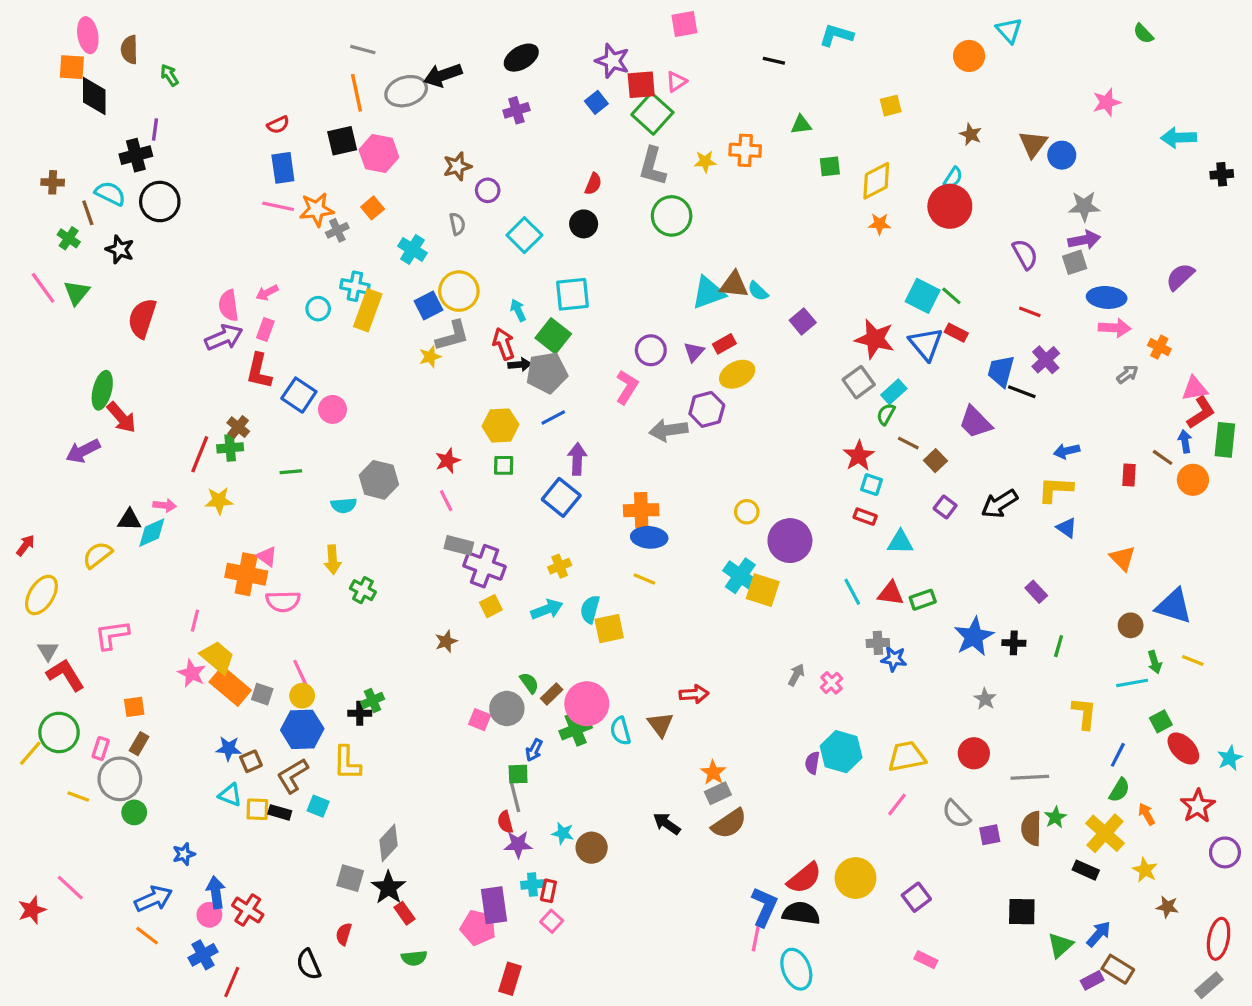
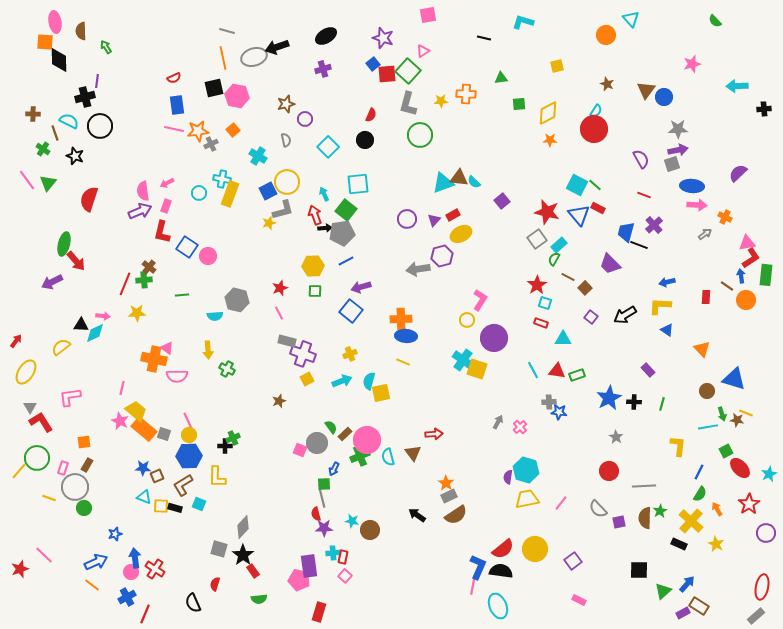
red square: (641, 85) -> (387, 74), moved
pink L-shape: (627, 387) -> (480, 300), moved
purple arrow: (577, 459) -> (361, 287), turned -108
yellow trapezoid: (907, 756) -> (527, 499), moved
brown star: (1167, 907) -> (737, 420), moved

